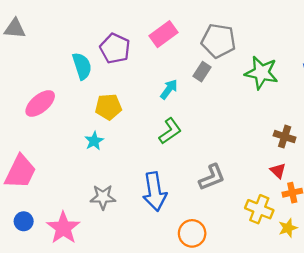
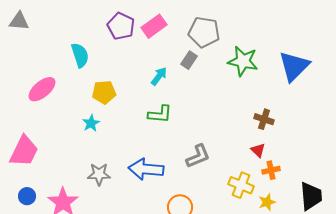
purple pentagon: (115, 48) -> (121, 26), moved
green L-shape: (170, 131) -> (160, 114), turned 40
blue arrow: (155, 192) -> (146, 169), turned 104

